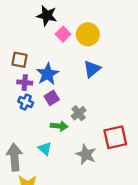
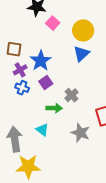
yellow circle: (88, 34) -> (83, 30), moved
purple cross: (25, 83) -> (20, 70), turned -32

